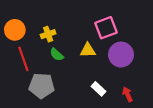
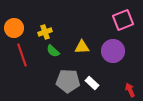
pink square: (106, 28) -> (123, 20), moved
gray pentagon: (42, 86) -> (68, 81), moved
red arrow: (127, 94) -> (130, 90), moved

